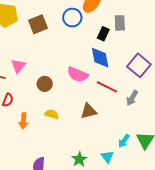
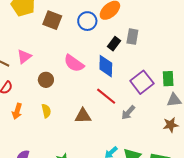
brown square: (38, 24) -> (52, 20), turned 30
pink semicircle: (78, 74) -> (74, 63), moved
yellow semicircle: (52, 114) -> (46, 111), turned 48

